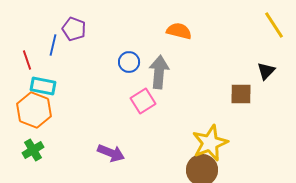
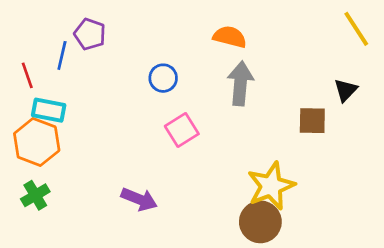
gray arrow: (159, 72) -> (240, 83), moved

